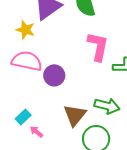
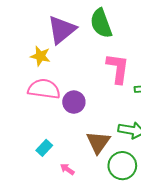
pink arrow: (36, 132) -> (67, 169), moved

